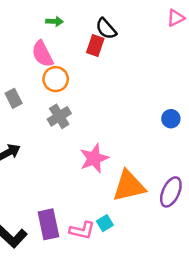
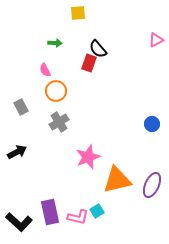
pink semicircle: (42, 54) -> (45, 70), size x0.6

